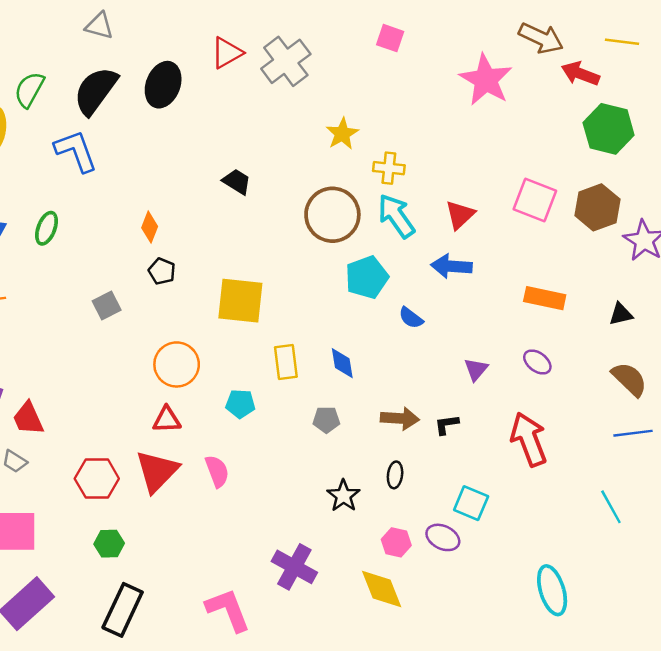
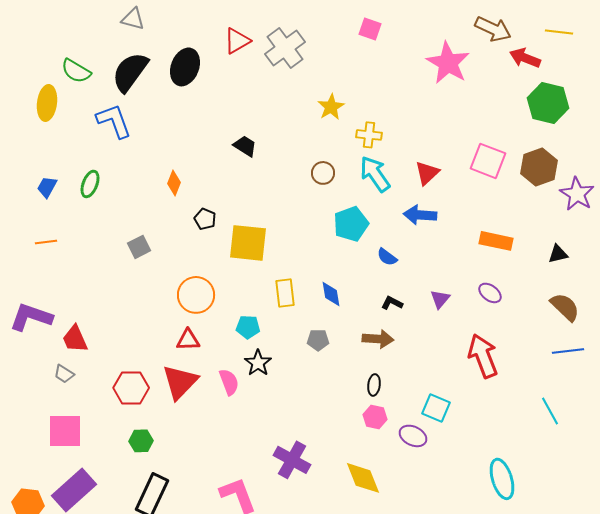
green semicircle: (29, 90) -> (76, 71), turned -88
brown circle: (332, 215) -> (323, 173), size x0.5
black pentagon: (162, 271) -> (205, 219), moved
black L-shape: (447, 425) -> (392, 303), moved, turned 35
black star: (343, 496) -> (258, 363), moved
pink hexagon: (396, 542) -> (375, 417), moved

